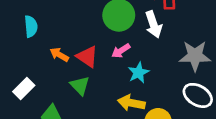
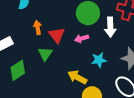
orange arrow: (59, 55) -> (38, 28), turned 32
cyan star: (138, 73) -> (99, 60), moved

